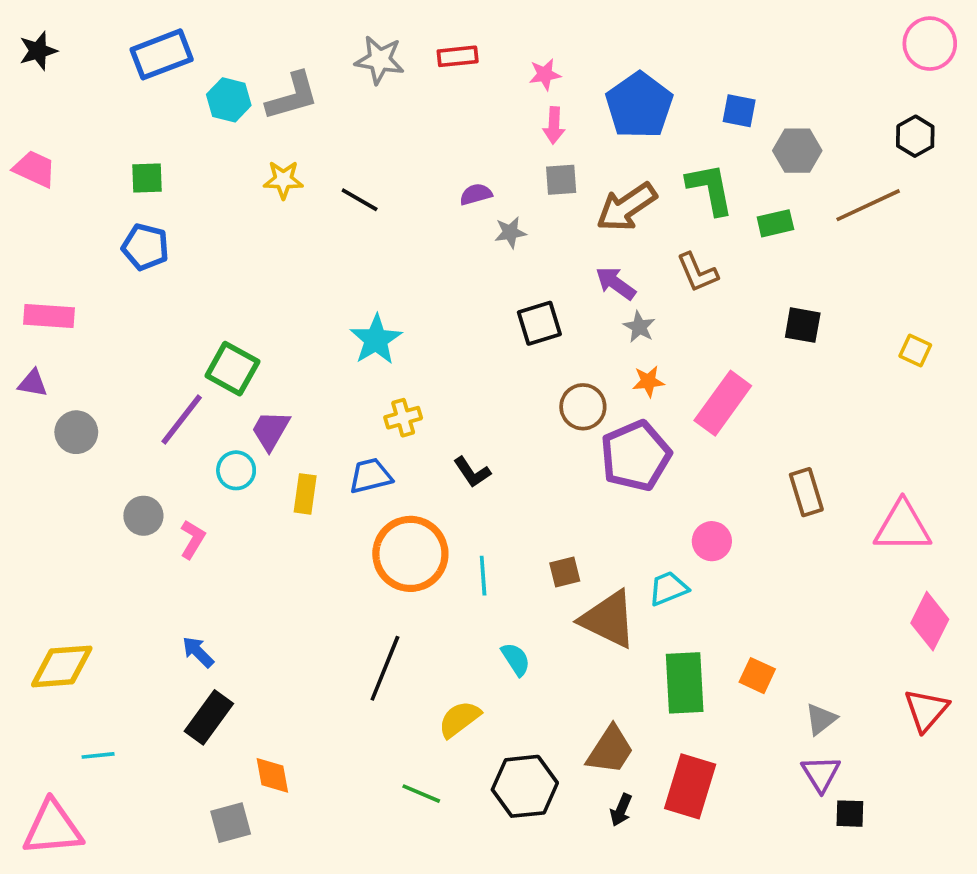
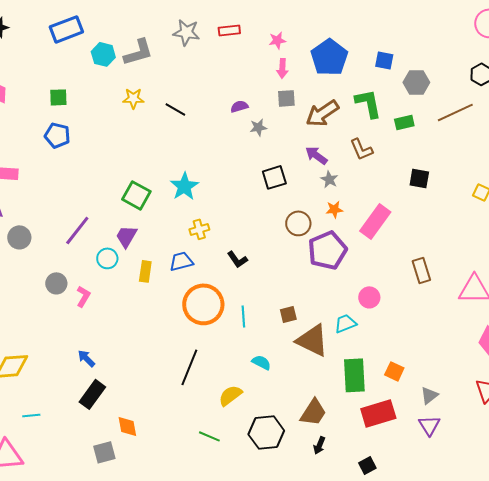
green square: (232, 369) -> (136, 195), moved
cyan semicircle: (516, 659) -> (261, 362), turned -30
red rectangle: (690, 786) -> (378, 413), moved, turned 56
black square: (850, 814) -> (367, 465), moved, turned -30

